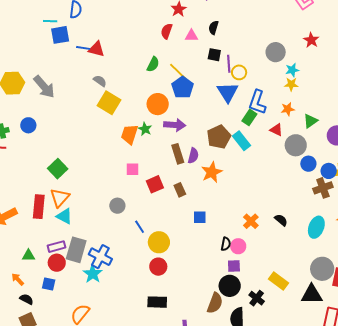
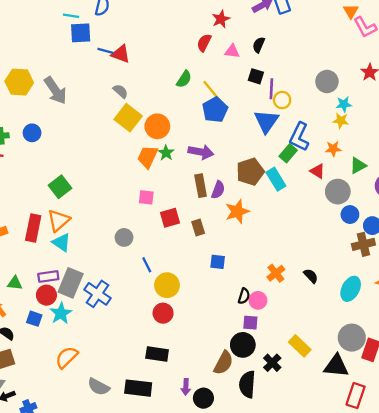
orange circle: (158, 104) -> (157, 126), moved
cyan star: (93, 274) -> (61, 313), moved

